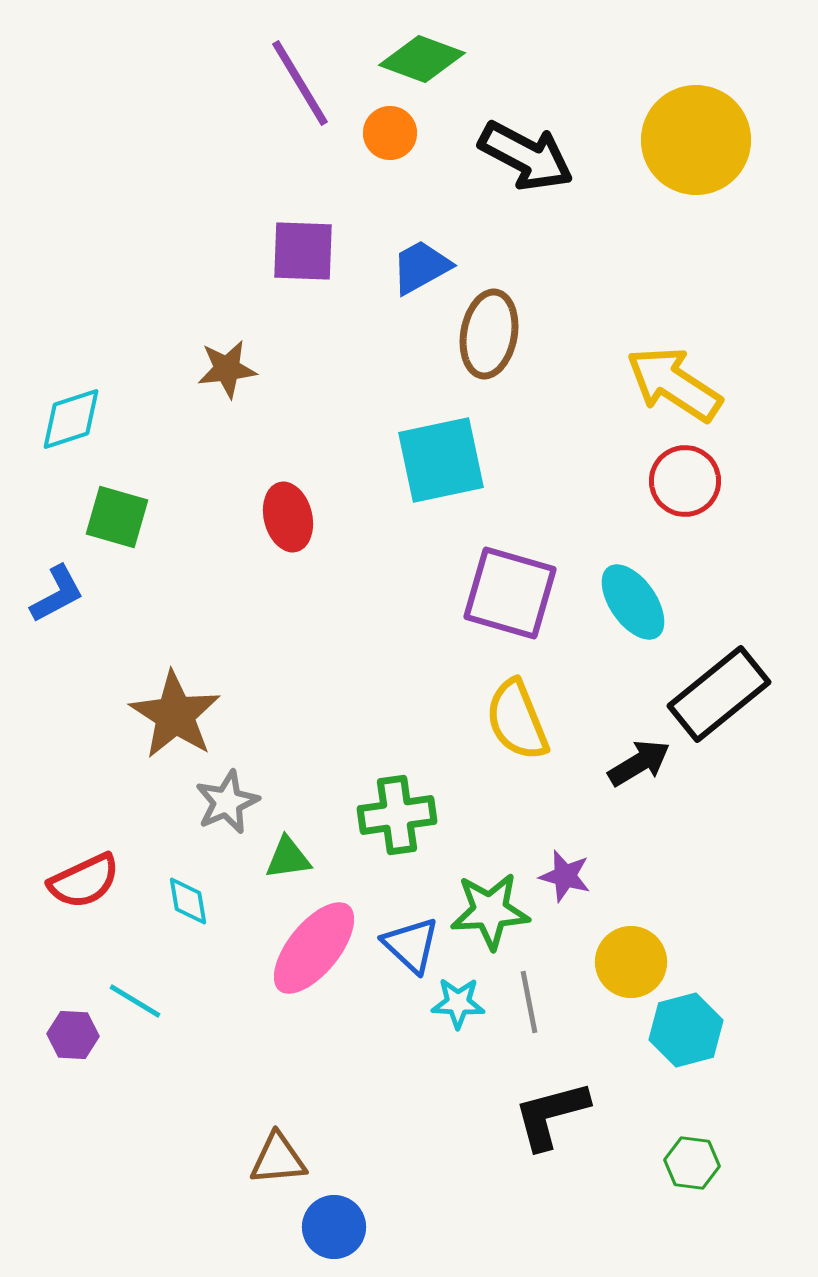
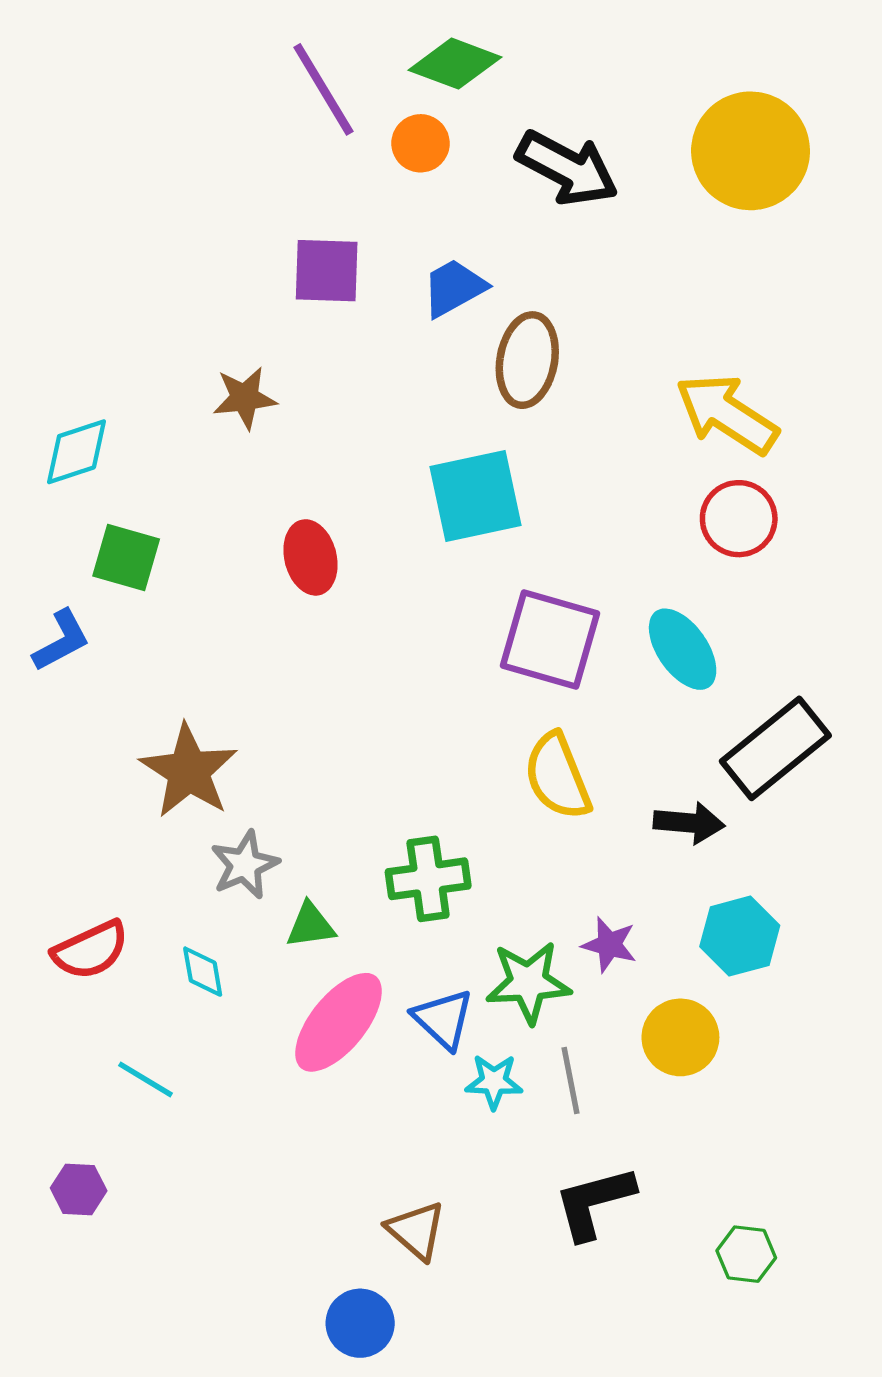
black arrow: (639, 763) -> (689, 823), turned 36
cyan hexagon: (686, 1030) -> (740, 936), moved
purple hexagon: (73, 1035) -> (79, 1189), moved
brown triangle: (278, 1159) -> (416, 1230), moved, turned 46

